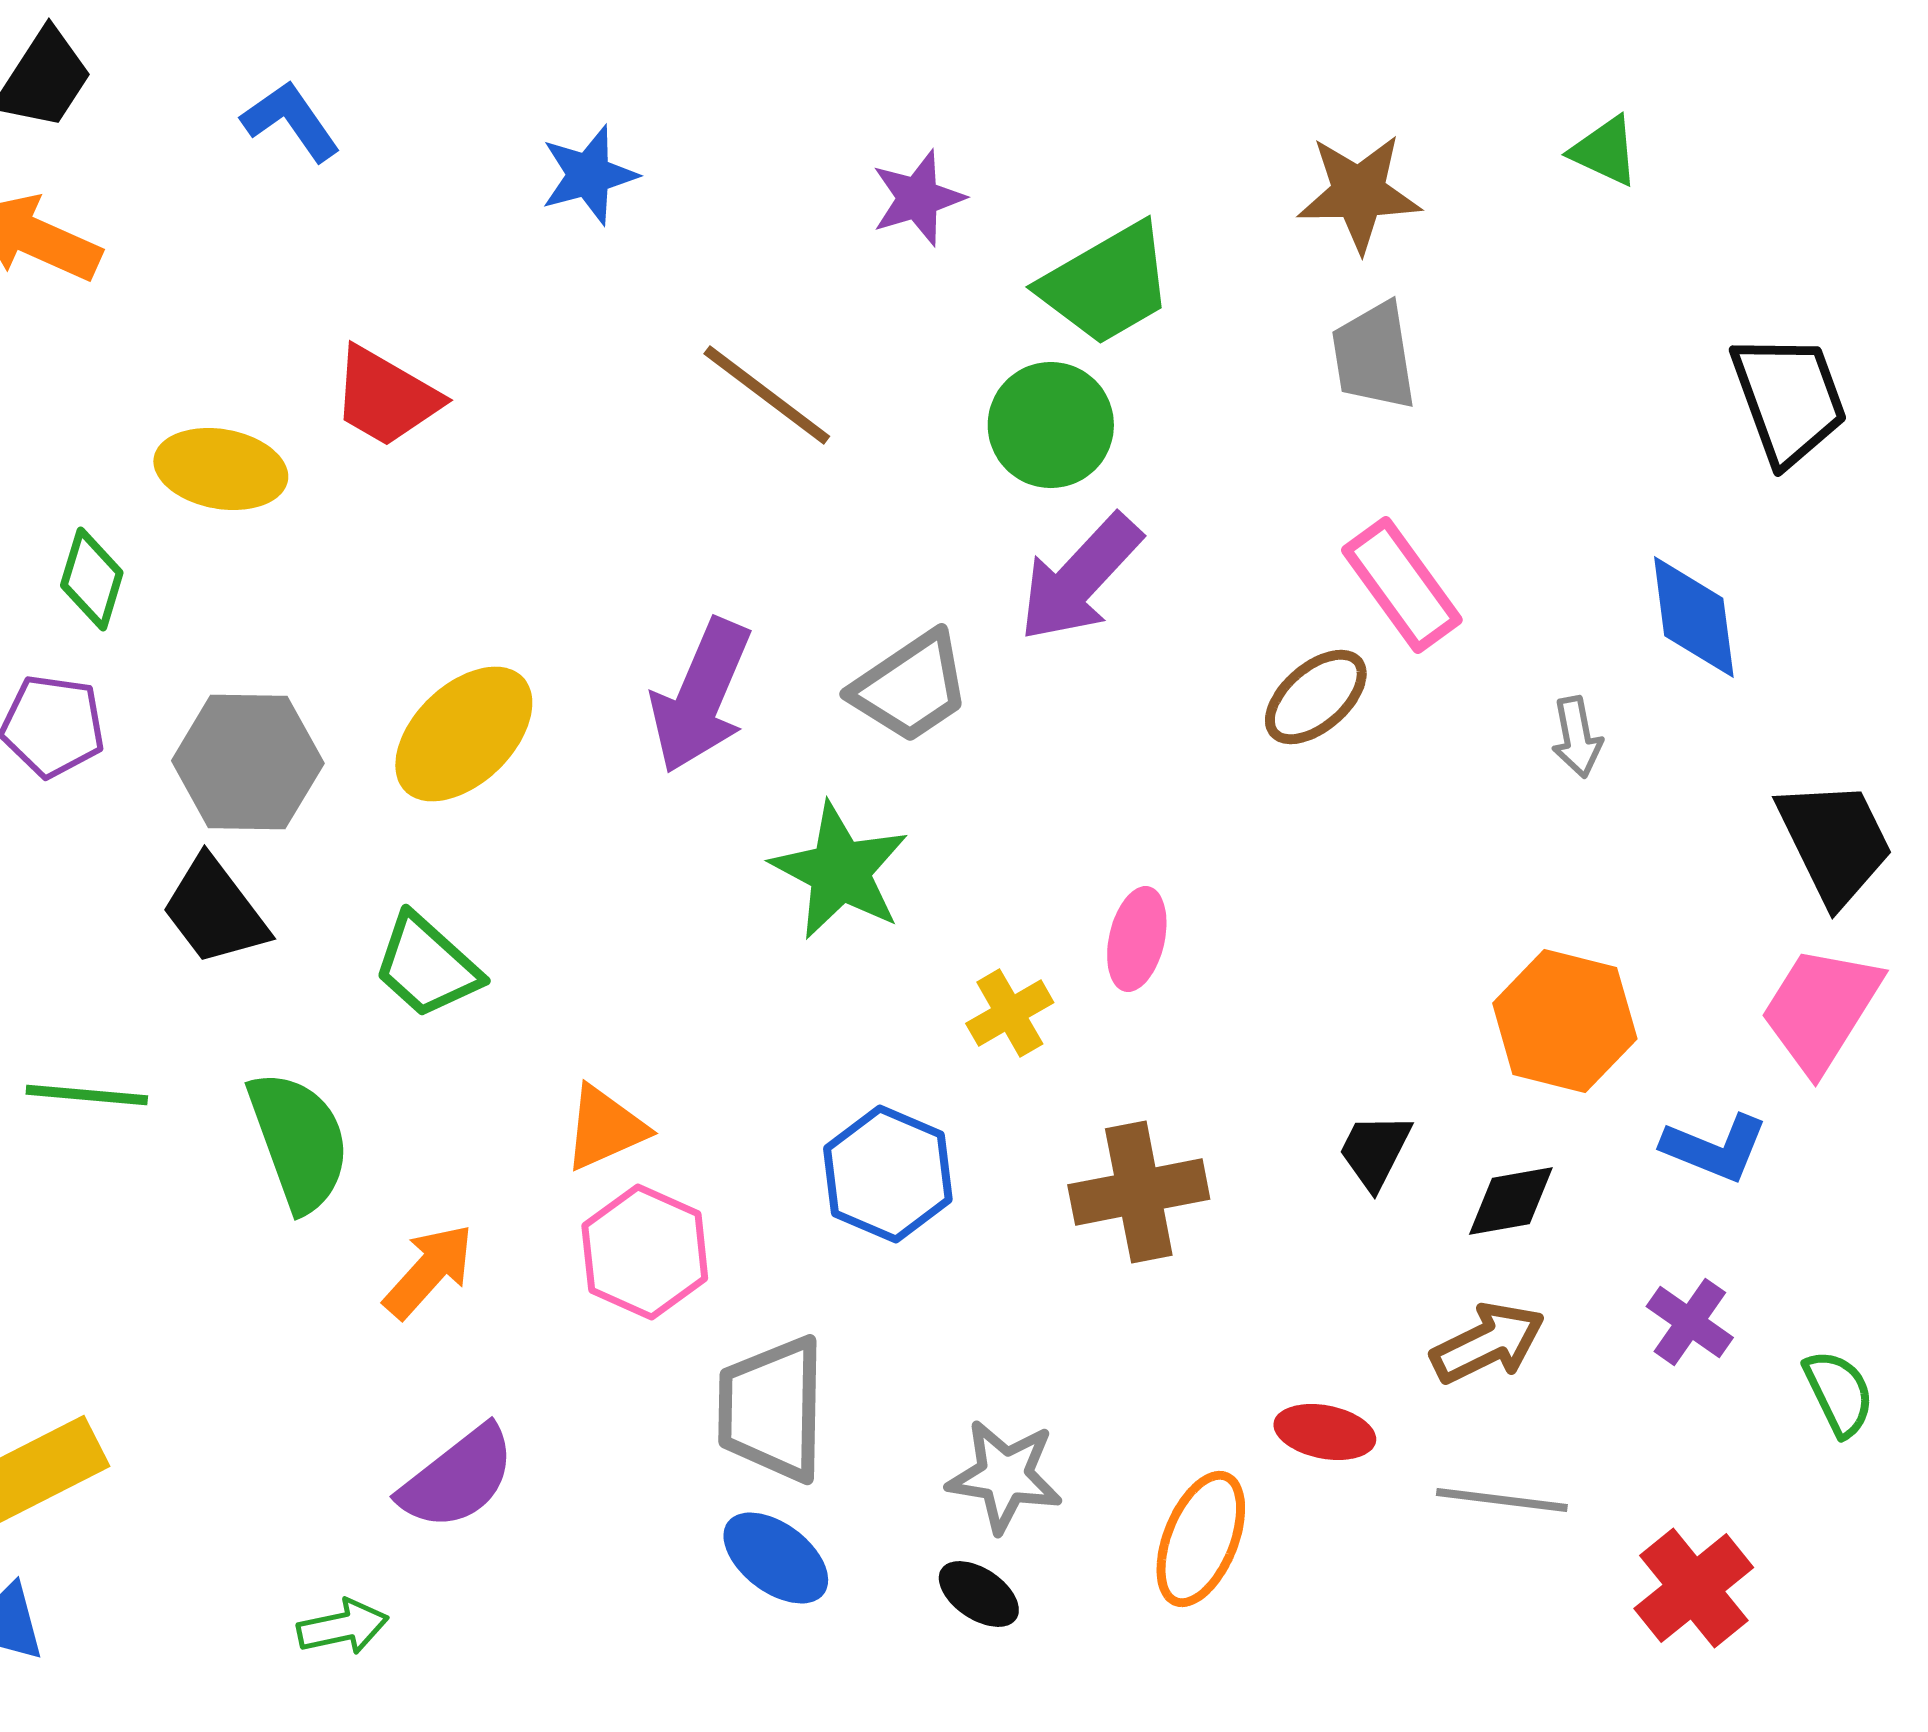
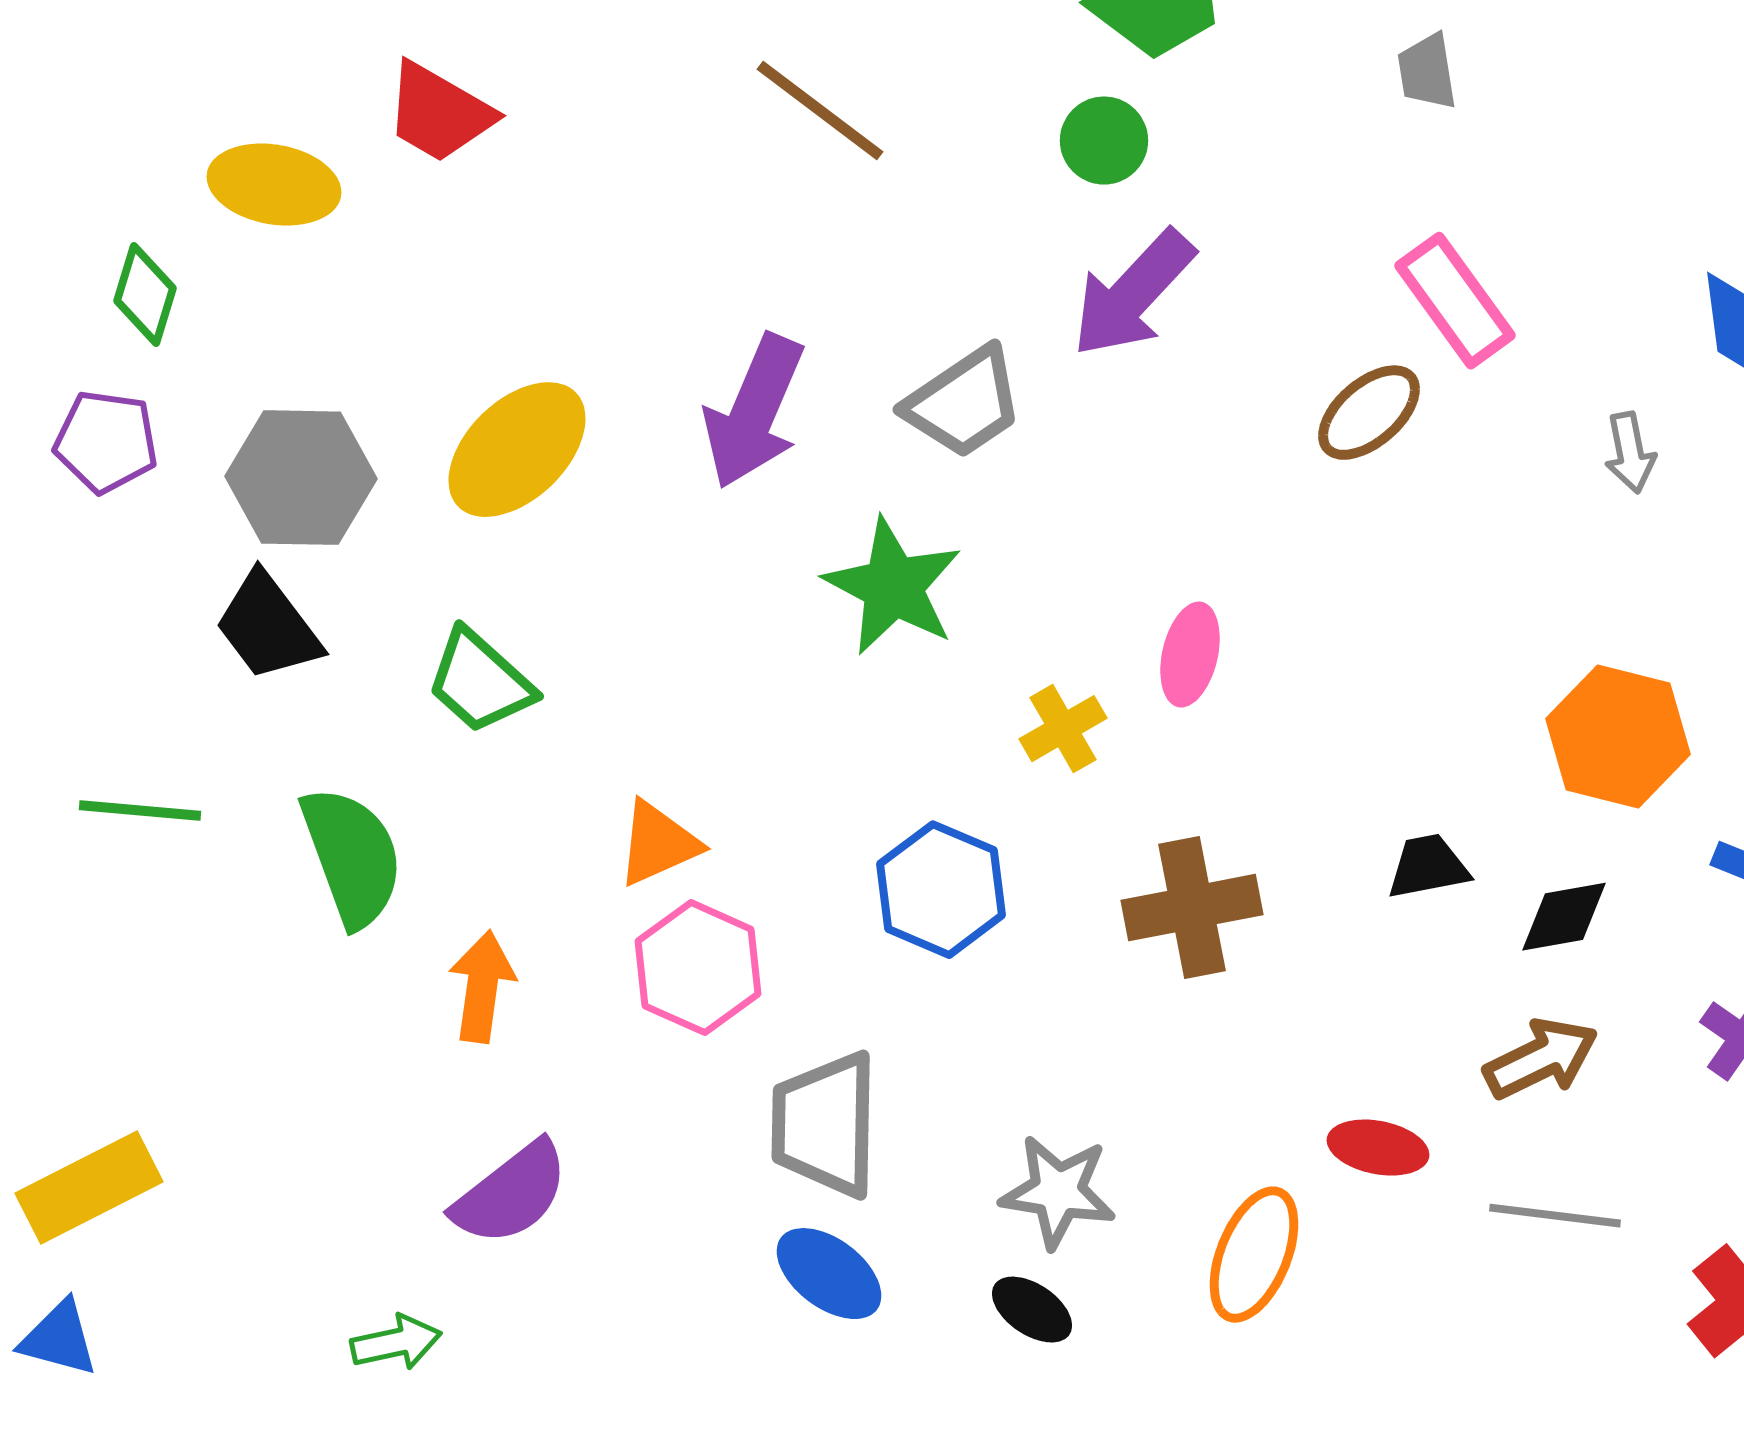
gray trapezoid: (1374, 356) -> (1427, 72), size x0.7
green circle: (1051, 425) -> (1104, 141), size x0.7
black trapezoid: (1375, 1151) -> (1428, 867), turned 52
orange arrow: (429, 1271) -> (482, 987), turned -34

